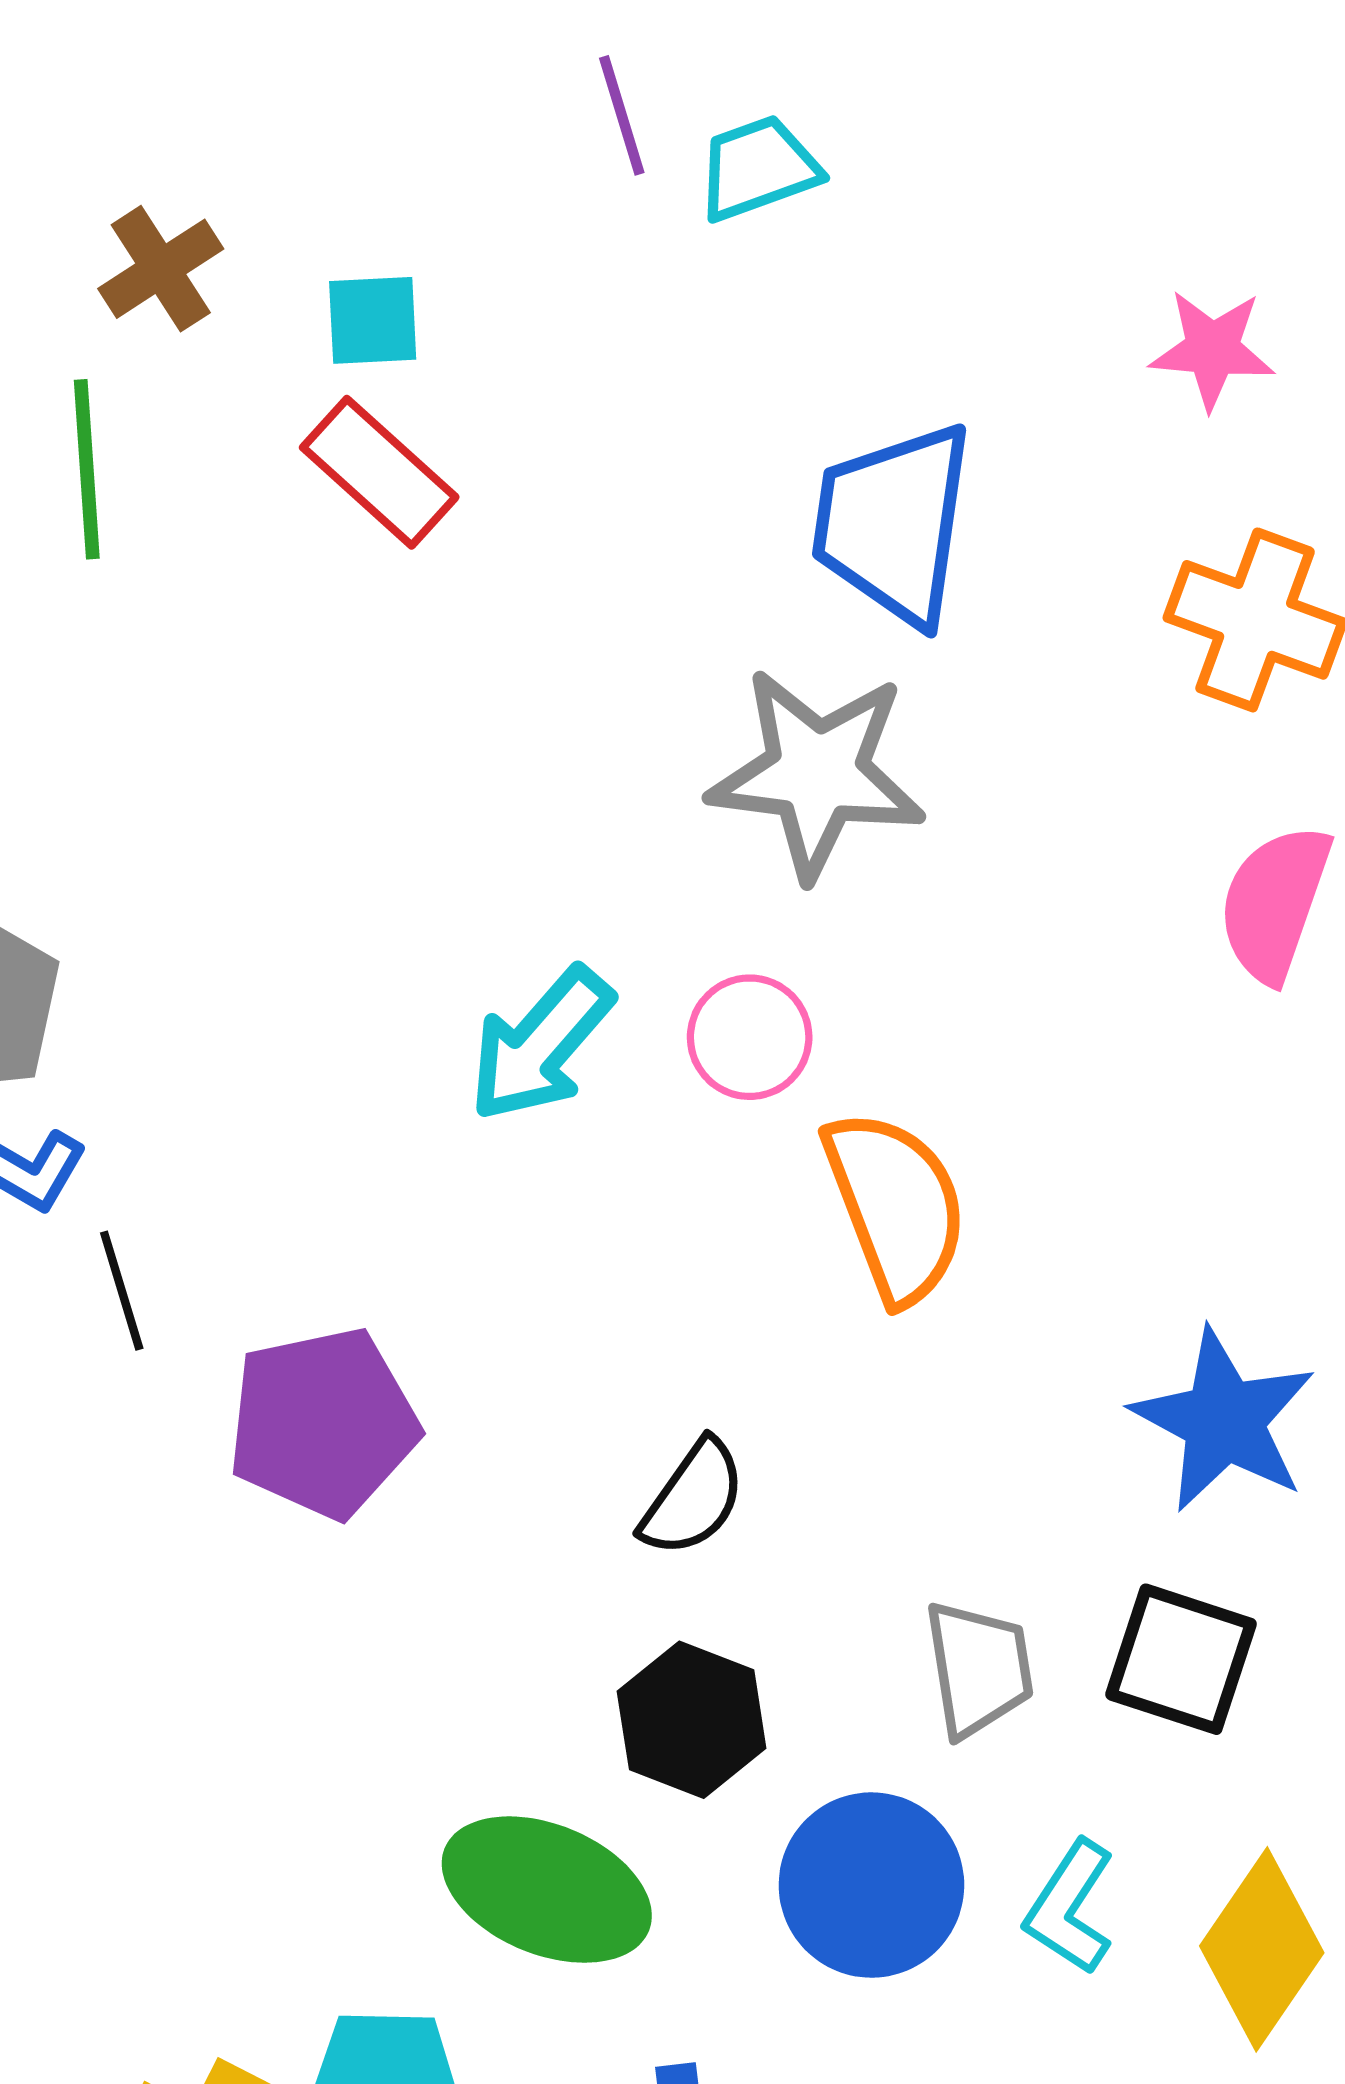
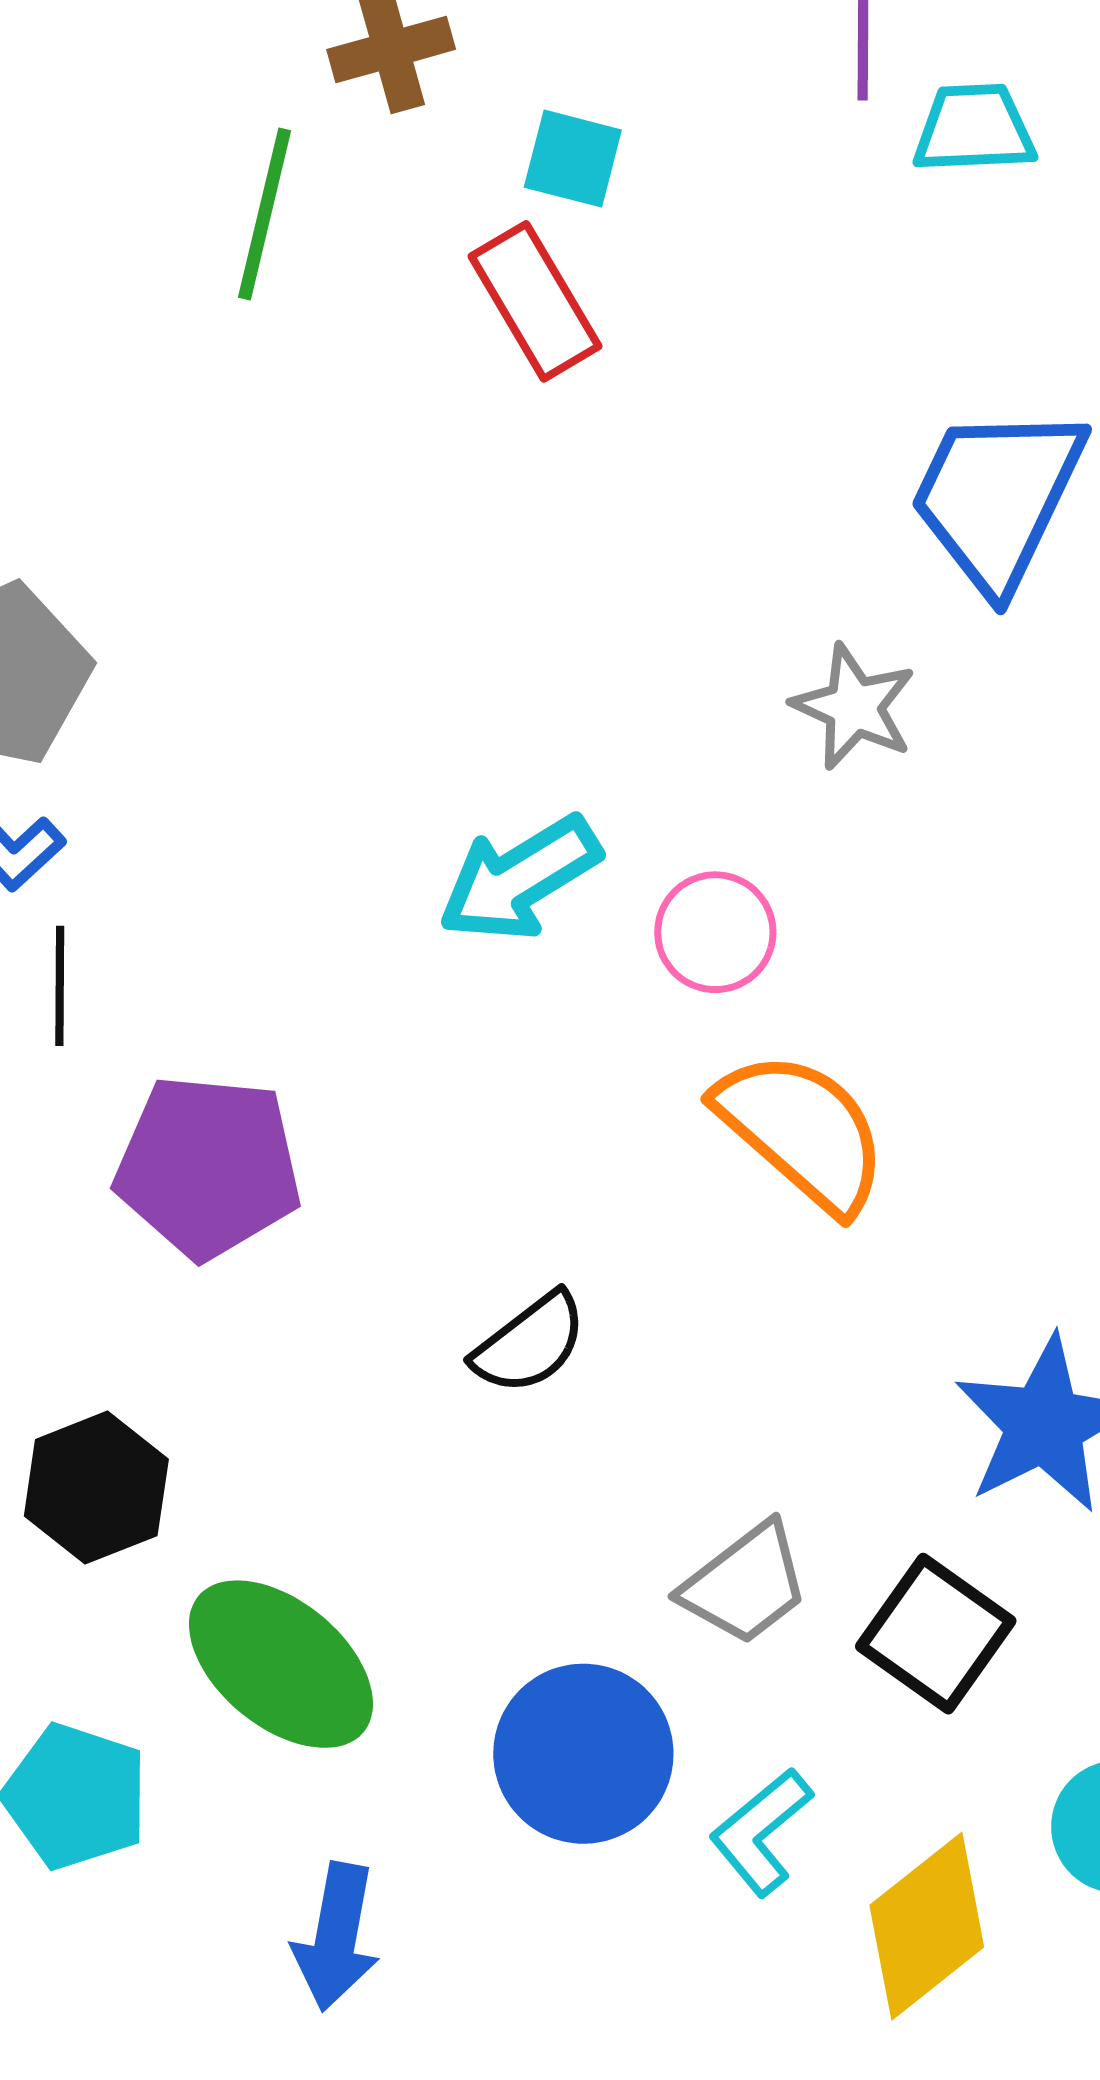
gray star: (817, 773) -> (854, 707), size x0.6
orange semicircle: (896, 1206) -> (802, 1131), turned -45
gray trapezoid: (979, 1669) -> (745, 1584), turned 44
black hexagon: (692, 1720) -> (96, 1488), moved

